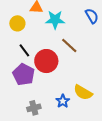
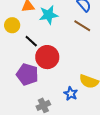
brown line: (69, 46) -> (82, 26), moved
black line: (24, 50) -> (31, 41), moved

